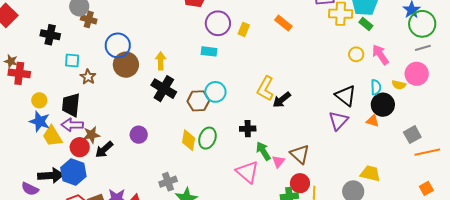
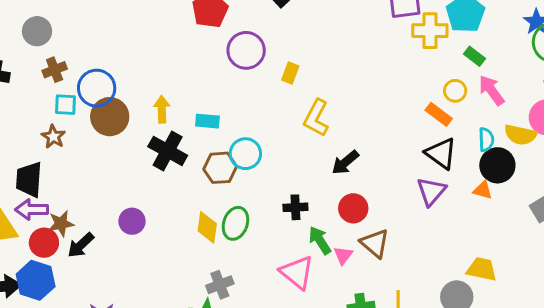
brown cross: (89, 19) -> (55, 70), moved, turned -35
orange rectangle: (283, 23) -> (439, 114), moved
green rectangle: (366, 24) -> (475, 56), moved
yellow rectangle: (244, 29) -> (290, 73), moved
cyan rectangle: (209, 51) -> (207, 121), moved
cyan square: (72, 60) -> (66, 105), moved
yellow semicircle: (399, 85) -> (520, 135), size x1.5
yellow L-shape: (265, 88) -> (316, 118), moved
gray cross: (168, 182) -> (220, 285), moved
red circle: (300, 183) -> (353, 208), moved

